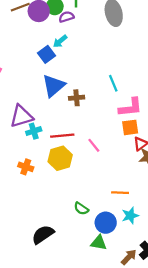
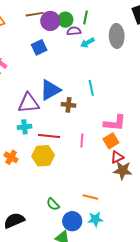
cyan arrow: (60, 41) -> (87, 43), moved
blue square: (46, 54) -> (39, 47), moved
cyan line: (113, 83) -> (91, 88), moved
purple triangle: (21, 116) -> (29, 103), moved
orange square: (130, 127) -> (111, 141), turned -35
pink line: (94, 145) -> (82, 141), moved, turned 32

